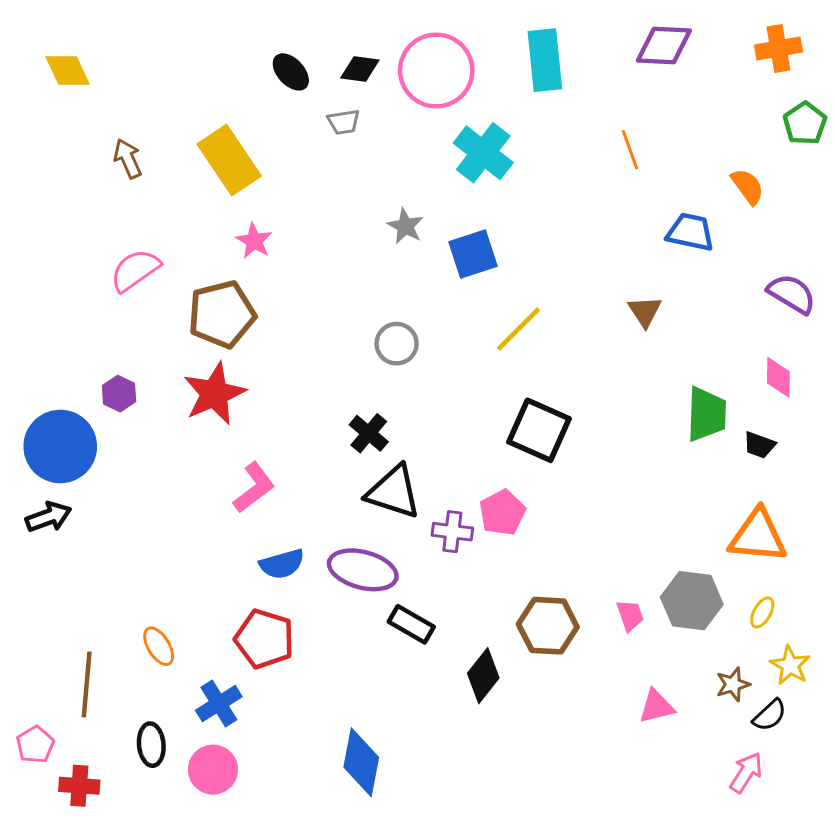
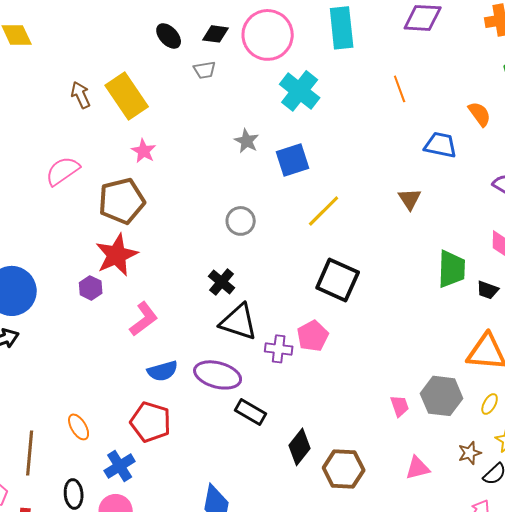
brown arrow: (128, 159) -> (81, 95), moved
purple hexagon: (119, 394) -> (91, 288), moved
brown hexagon: (548, 626) -> (344, 469), moved

